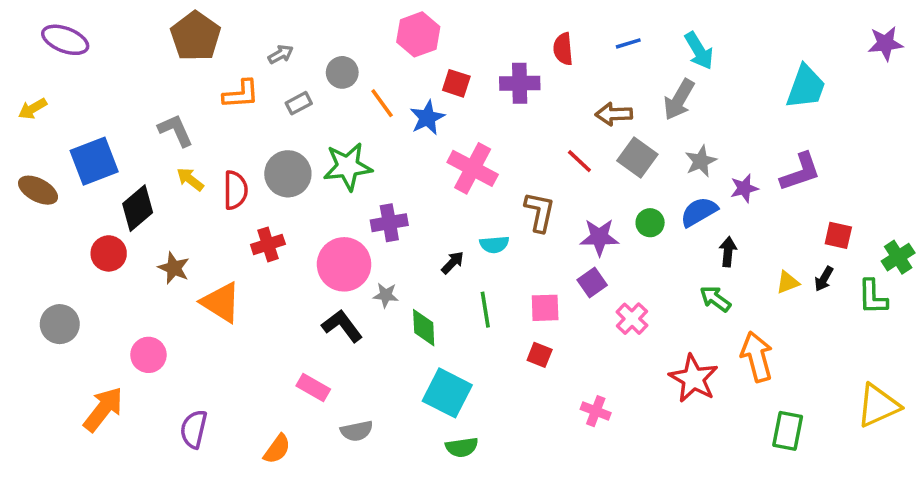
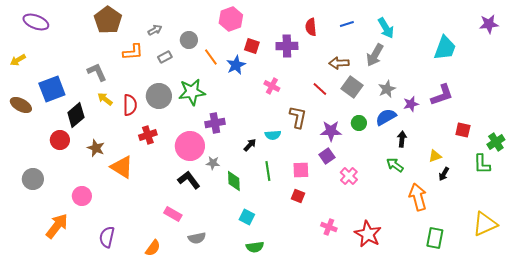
pink cross: (473, 168) -> (272, 86), moved, size x0.6
black arrow: (824, 279) -> (444, 174), moved
red star: (693, 378) -> (368, 234), moved
cyan square: (447, 393) -> (247, 217), size x0.6

